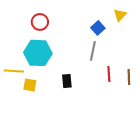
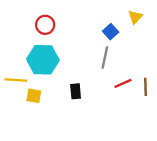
red line: (109, 74) -> (123, 83), turned 70

